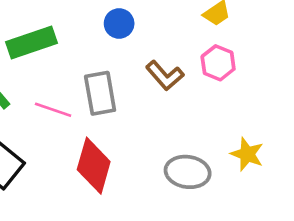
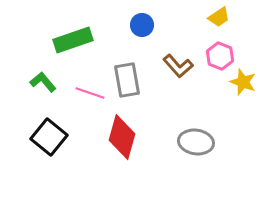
yellow star: (247, 154) -> (243, 82), moved

